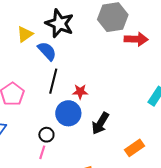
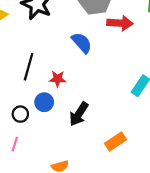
blue semicircle: (47, 51) -> (82, 43), moved
blue circle: (68, 113) -> (44, 102), size x0.7
black circle: (46, 135) -> (20, 114), moved

